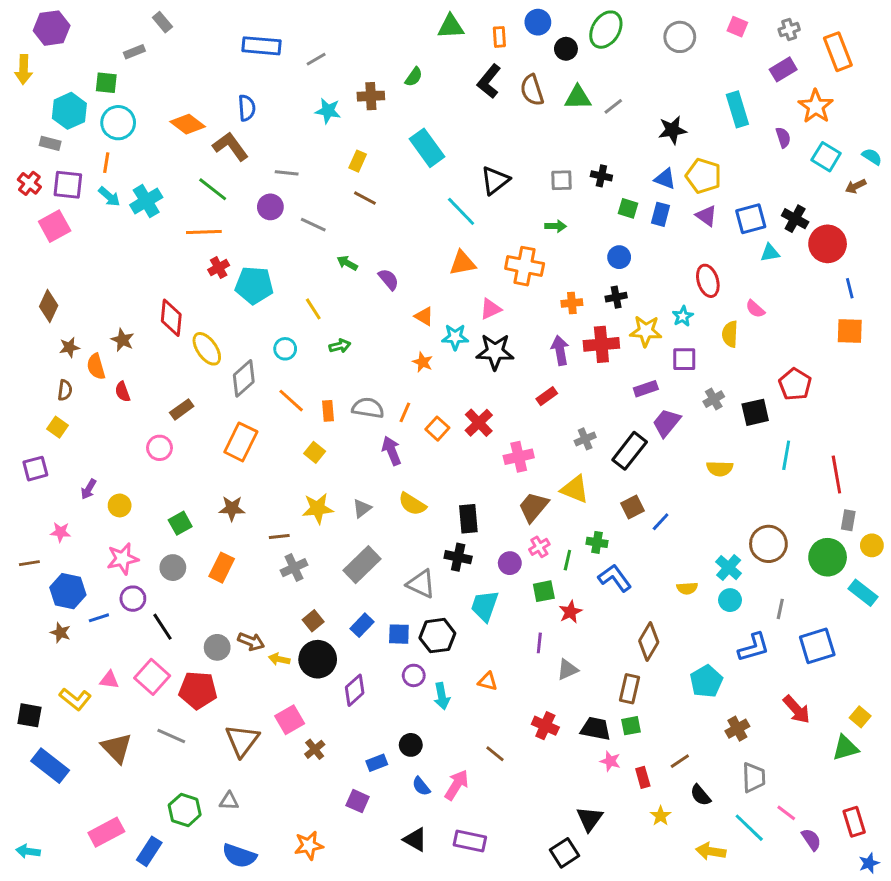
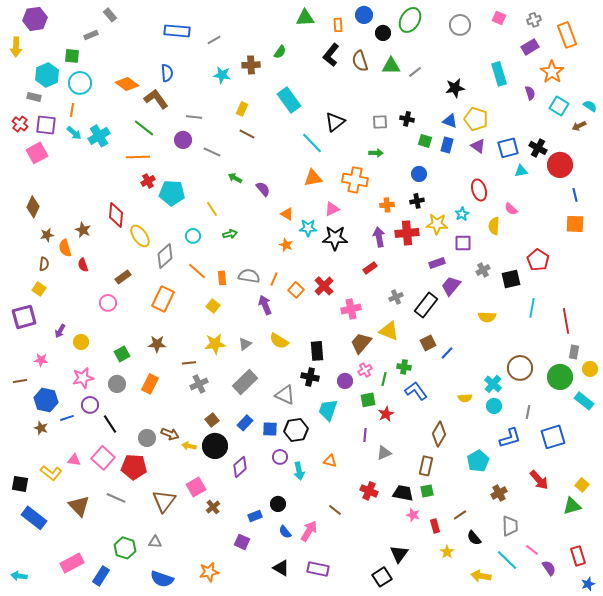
purple square: (35, 469) -> (24, 317), size x1.4

